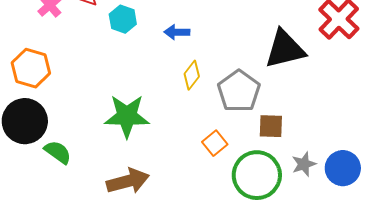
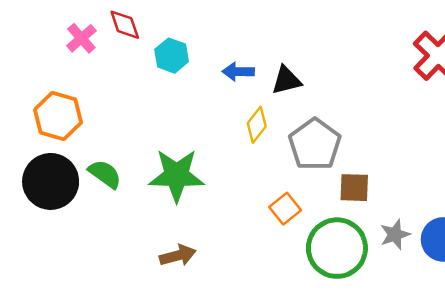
black triangle: (285, 49) -> (286, 80), moved, size x0.6
green semicircle: (58, 152) -> (105, 174), moved
brown arrow: (128, 181) -> (178, 255), size x0.7

